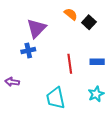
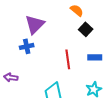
orange semicircle: (71, 14) -> (77, 10), moved
black square: (89, 22) -> (86, 29), moved

